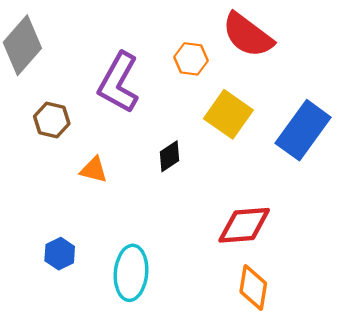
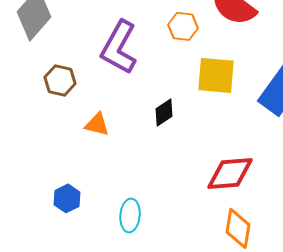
yellow square: (228, 114) -> (216, 75), turned -30
cyan ellipse: (131, 273) -> (130, 215), size x0.7

